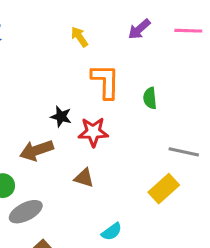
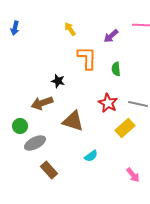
purple arrow: (139, 29) -> (111, 36), moved
red star: (93, 132) -> (108, 103), moved, turned 30
brown triangle: (84, 178) -> (73, 121), size x1.6

